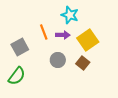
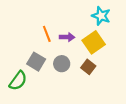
cyan star: (70, 15) -> (101, 16), moved
gray square: (20, 47) -> (36, 62), moved, turned -30

